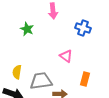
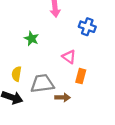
green star: (27, 29) -> (32, 38), moved
orange rectangle: (85, 79) -> (81, 76), moved

